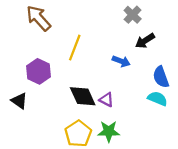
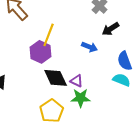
purple hexagon: (39, 71) -> (41, 52), moved
green star: (109, 131) -> (81, 98), moved

